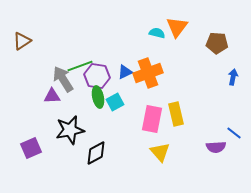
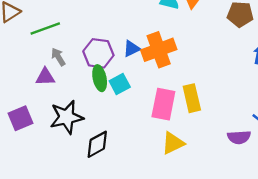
green line: (80, 66) -> (45, 29), moved
gray arrow: (63, 79) -> (58, 57), size x0.6
purple square: (31, 148) -> (20, 118), moved
yellow triangle: (160, 152) -> (173, 143), turned 45

